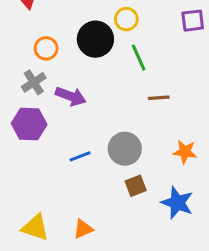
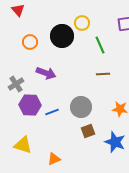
green line: (139, 58) -> (100, 45), moved
gray cross: (34, 82) -> (16, 84), moved
purple hexagon: (29, 124) -> (30, 105), moved
yellow triangle: (35, 227) -> (23, 145), moved

